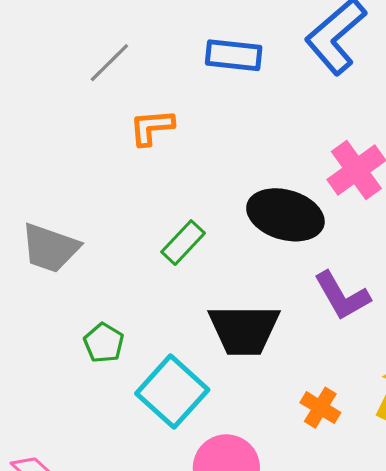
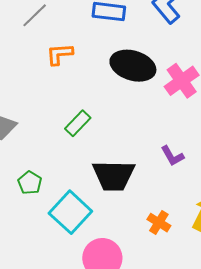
black ellipse: (285, 215) -> (133, 66), moved
purple L-shape: (342, 296) -> (172, 156), size x0.7

